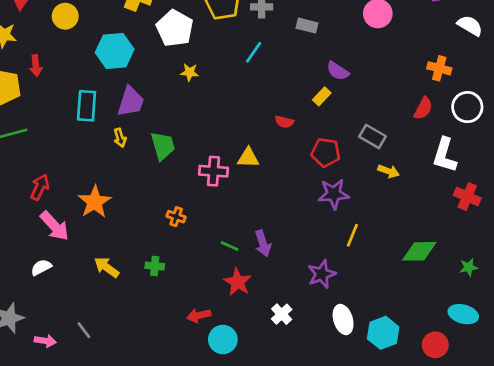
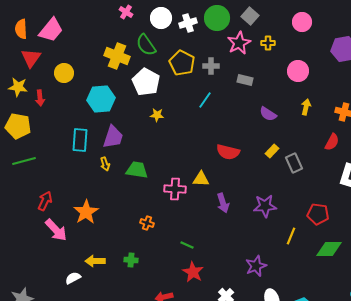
red arrow: (36, 66) -> (40, 98), moved
yellow rectangle: (322, 96) -> (272, 151), moved
red semicircle: (284, 122) -> (228, 152), size x1.6
gray rectangle: (372, 136) -> (294, 163), turned 36
green trapezoid: (163, 146) -> (137, 170), turned -65
red pentagon: (326, 152) -> (318, 214), moved
yellow arrow: (388, 171) -> (306, 107), moved, turned -98
yellow line: (352, 235) -> (291, 236), moved
purple arrow: (263, 243) -> (223, 203), moved
white semicircle: (41, 267) -> (73, 278), moved
yellow arrow: (107, 267) -> (95, 261), turned -36

